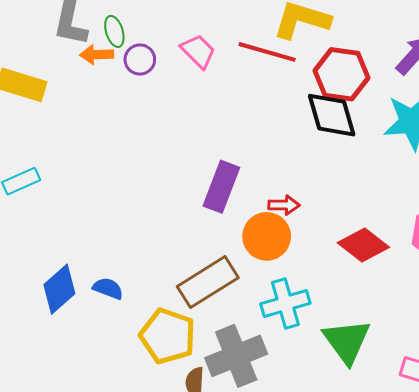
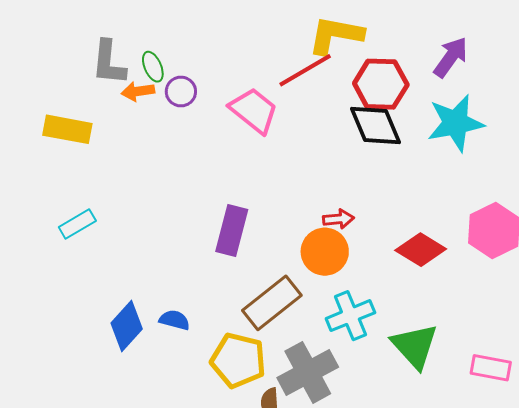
pink trapezoid: (198, 51) -> (254, 110), moved, size x1.4
red line: (267, 52) -> (305, 70), turned -40
purple rectangle: (221, 187) -> (232, 230), moved

